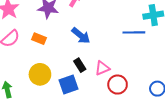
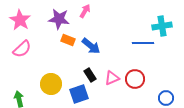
orange rectangle: (39, 39) -> (68, 40), moved
red circle: (118, 85) -> (135, 79), moved

